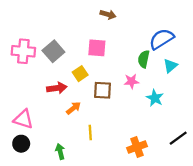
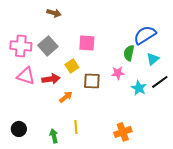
brown arrow: (108, 14) -> (54, 13), moved
pink triangle: (23, 119) -> (26, 76), moved
yellow line: (90, 133) -> (76, 127), moved
black line: (178, 138) -> (160, 82), moved

